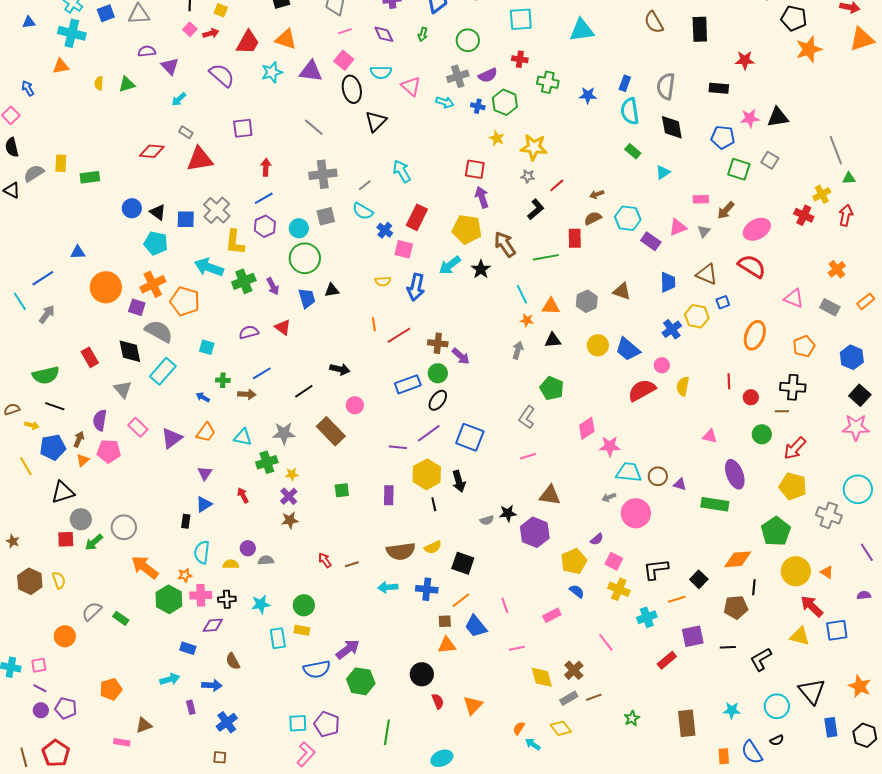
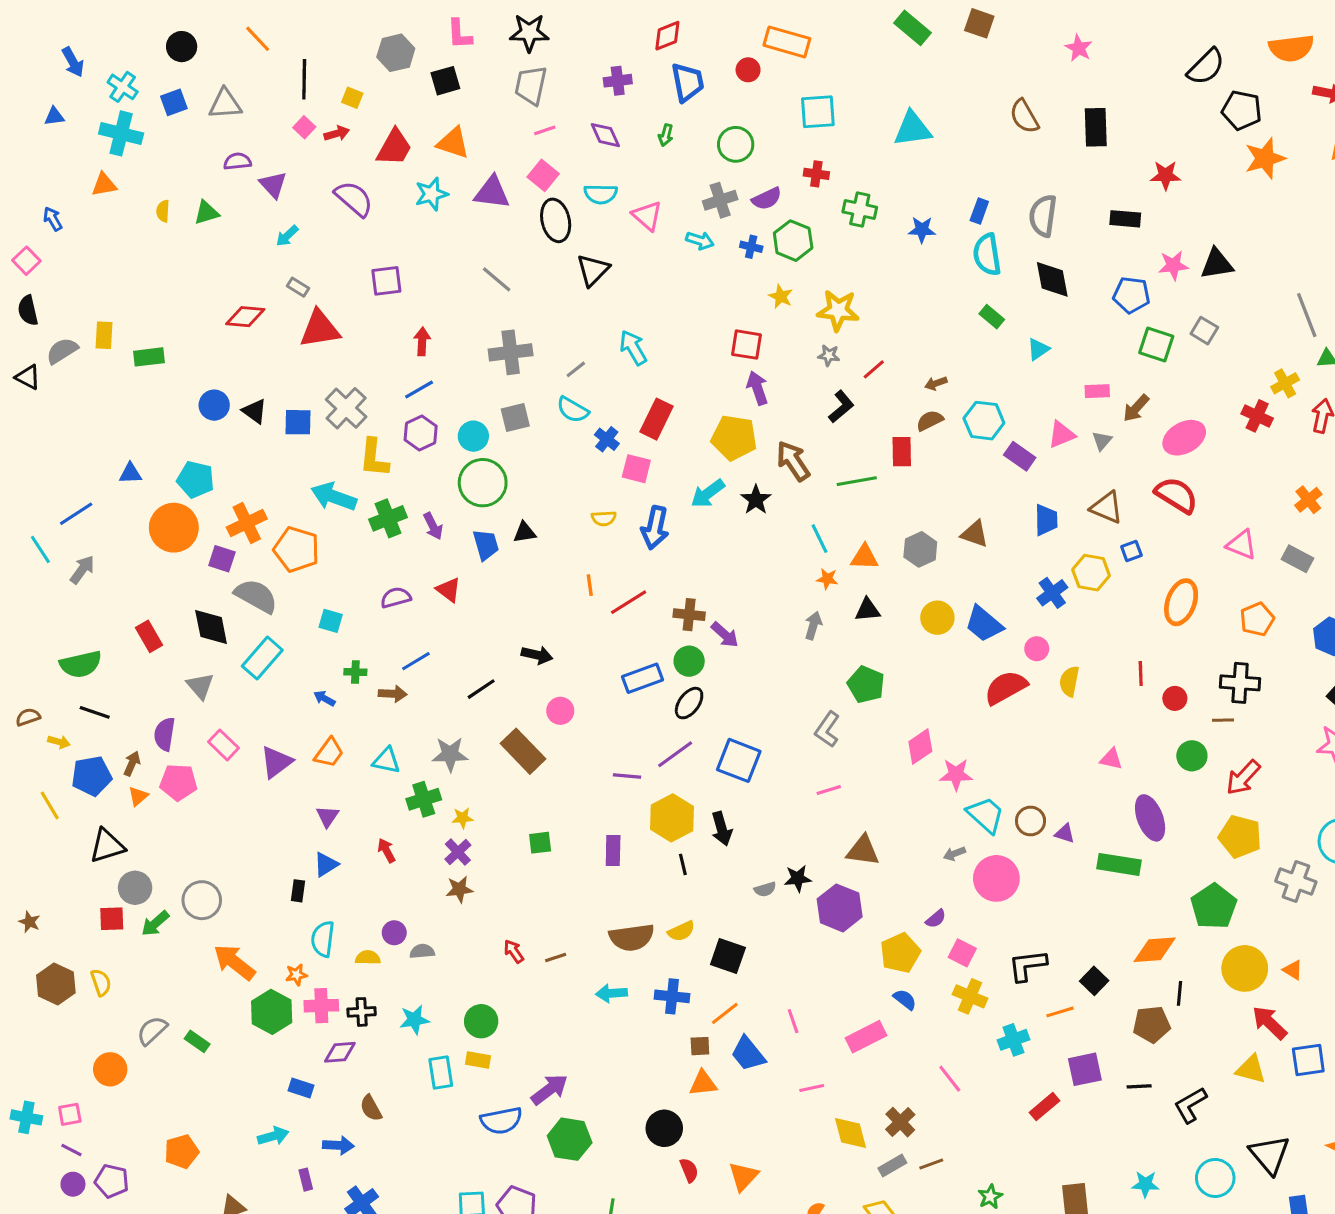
cyan pentagon: (156, 243) -> (196, 480), moved
cyan trapezoid: (629, 472) -> (986, 815), turned 36
pink rectangle: (552, 615) -> (866, 1037), size x1.4

